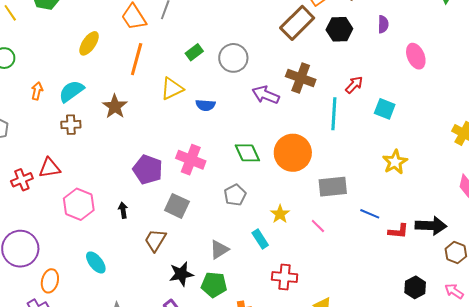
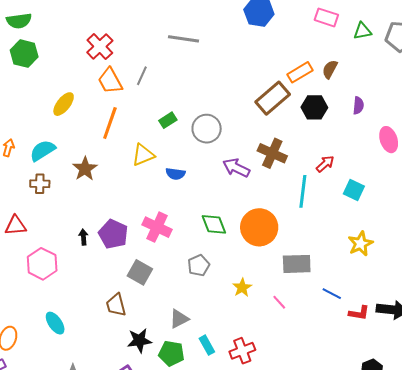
black arrow: (123, 210) -> (83, 237), moved
cyan rectangle: (260, 239) -> (207, 345), moved
brown trapezoid: (155, 240) -> (116, 305), turned -50
red cross: (285, 277) -> (242, 351), turned -30

